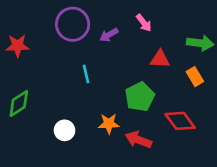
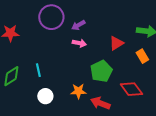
pink arrow: (144, 23) -> (79, 43), moved, turned -40
red triangle: (160, 59) -> (116, 43), turned -35
cyan line: (86, 74) -> (38, 70), moved

